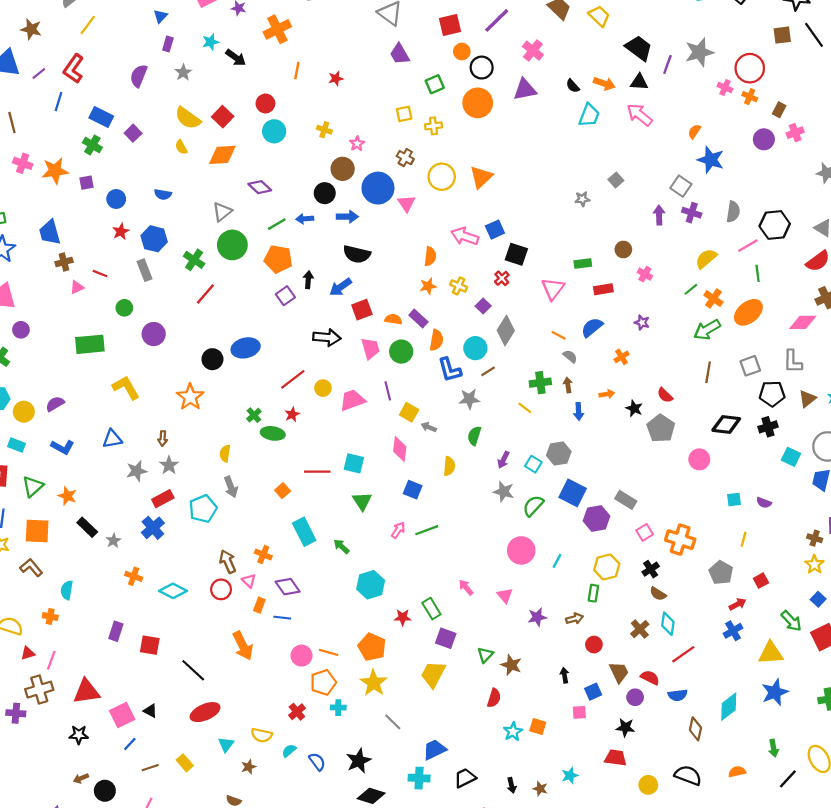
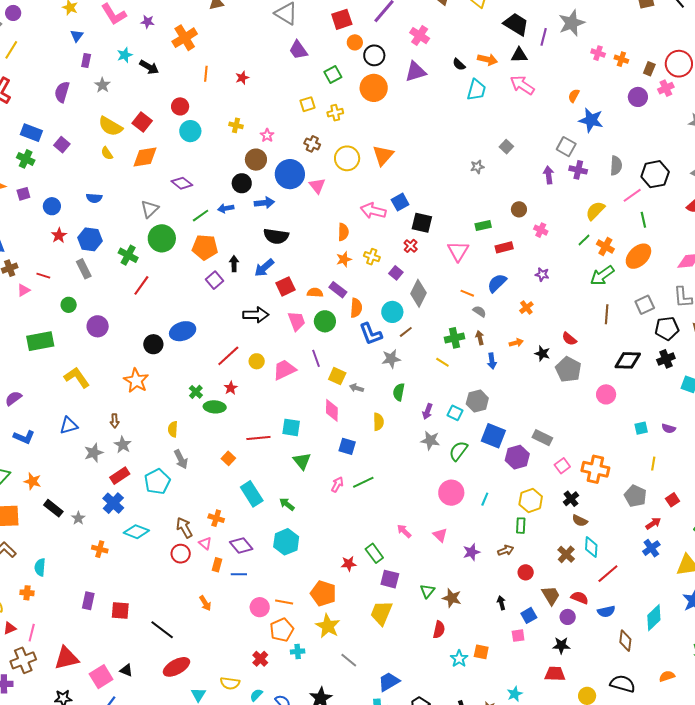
red circle: (750, 68) -> (679, 64), moved
cyan hexagon: (371, 585) -> (286, 542), moved
cyan diamond: (173, 591) -> (136, 532), moved
orange arrow: (243, 646) -> (205, 603), size x0.6

